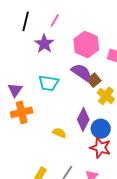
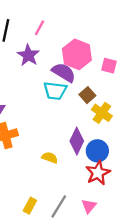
purple semicircle: (81, 72) -> (64, 72), moved
cyan trapezoid: (49, 83) -> (55, 91), moved
red star: (100, 148) -> (98, 173), turned 30

